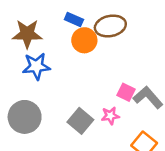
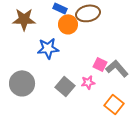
blue star: (36, 66) -> (48, 48), moved

